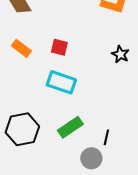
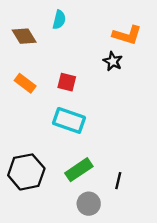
black star: (120, 54) -> (113, 61), moved
gray circle: (91, 158) -> (89, 204), moved

